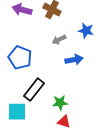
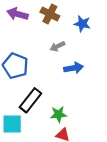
blue star: (86, 31) -> (82, 24), moved

